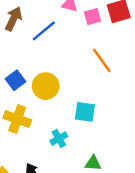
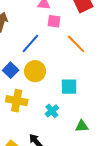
pink square: (92, 17) -> (54, 21), moved, turned 32
blue line: (44, 31) -> (30, 44), moved

